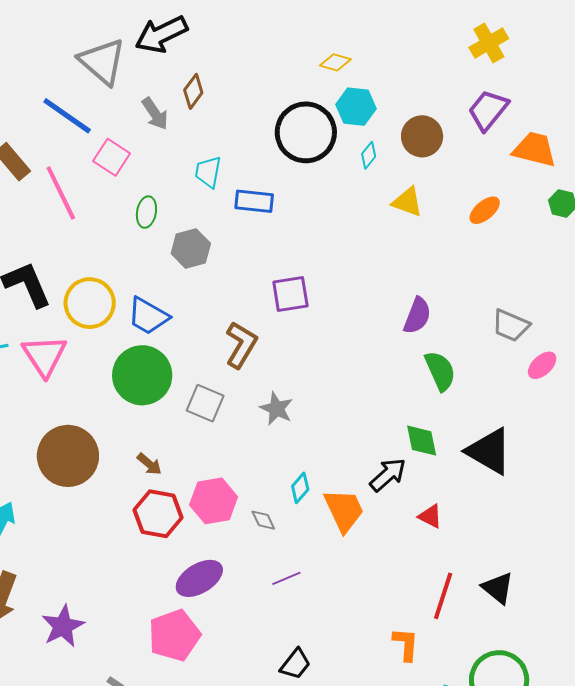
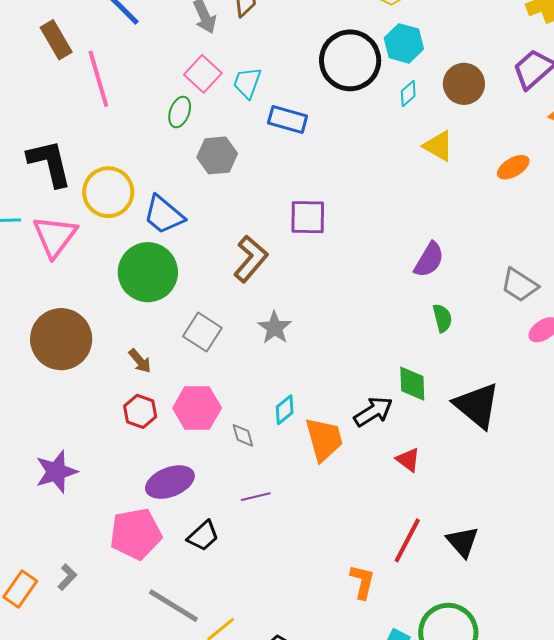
pink square: (112, 157) -> (203, 74), moved
green semicircle: (440, 371) -> (442, 318), size x0.7
gray square: (205, 403) -> (202, 332), moved
red hexagon: (158, 514) -> (140, 411), size x0.7
purple star: (63, 626) -> (56, 472), moved
black trapezoid: (295, 664) -> (203, 536), moved

